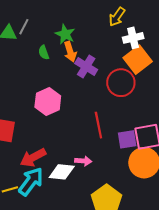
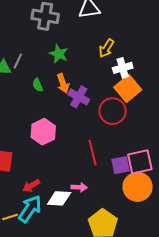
green star: (65, 34) -> (59, 54), moved
red arrow: (33, 158) -> (31, 186), size x0.7

